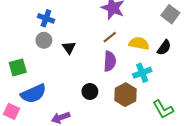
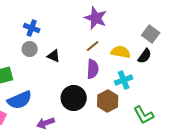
gray square: (170, 14) -> (151, 34), moved
black triangle: (69, 48) -> (54, 56), turned -32
black circle: (90, 92) -> (74, 98), size x1.6

